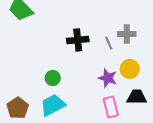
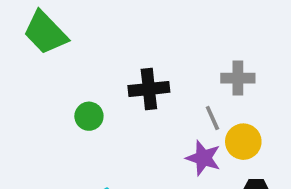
gray line: (109, 43) -> (212, 118), moved
green circle: (53, 78) -> (89, 116), moved

